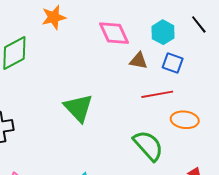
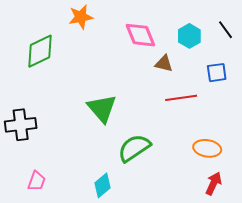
blue square: (173, 63) -> (217, 73), moved, turned -30
orange ellipse: (185, 120) -> (207, 148), moved
green semicircle: (148, 145) -> (134, 148), moved, turned -84

